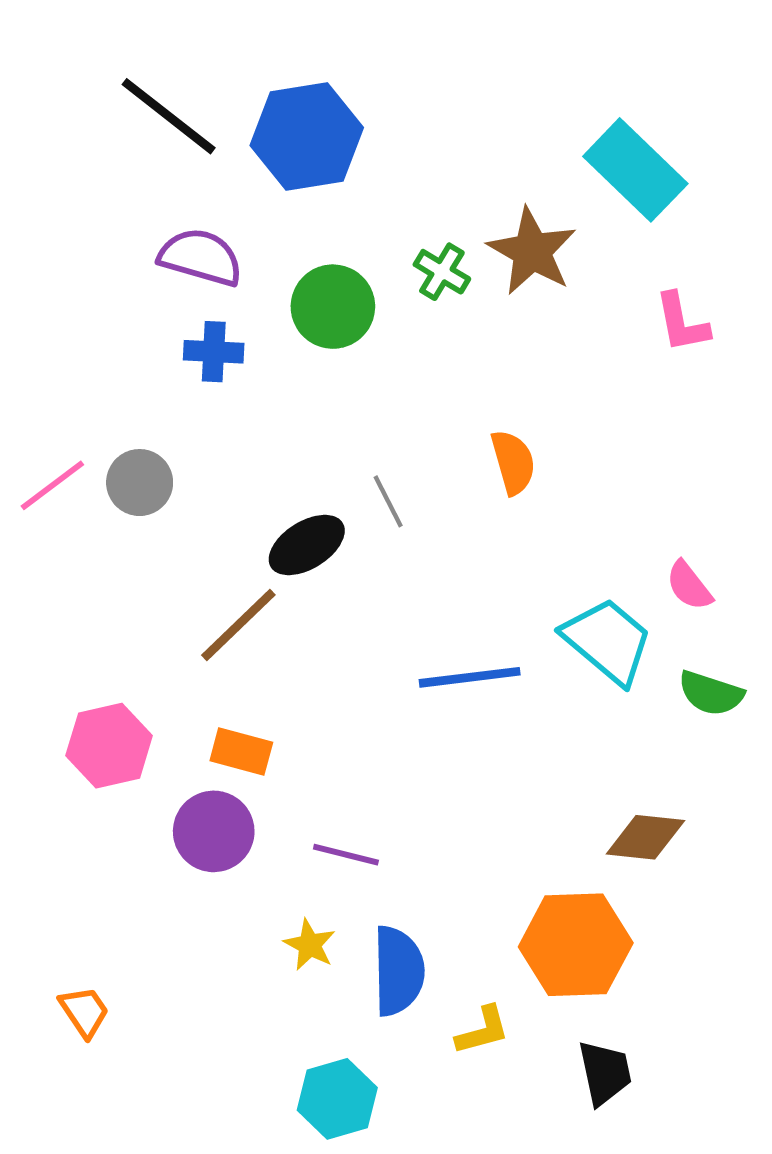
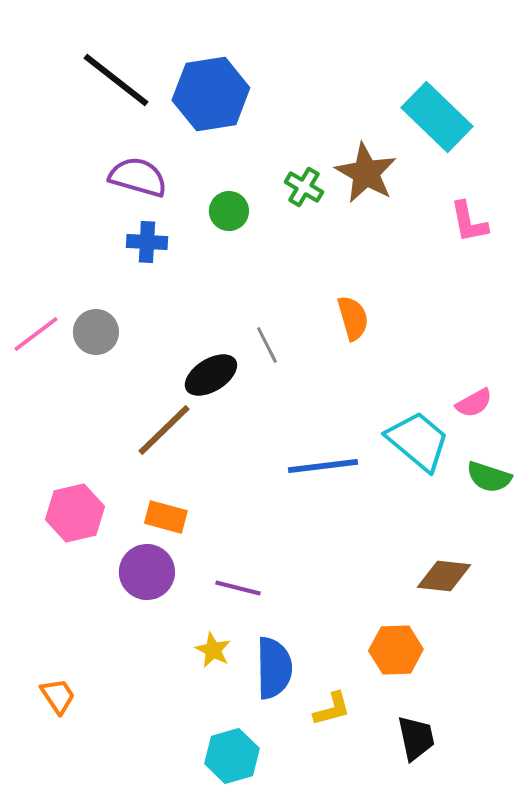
green circle: (333, 307) -> (229, 211), size x0.7
pink semicircle: (689, 586) -> (474, 403), turned -81
orange hexagon: (576, 945) -> (396, 650), size x0.7

